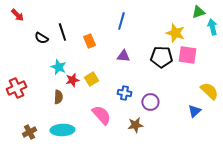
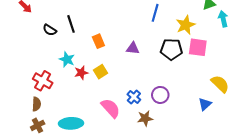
blue line: (121, 21) -> (155, 13), moved
yellow star: (175, 33) -> (186, 25), turned 30
orange rectangle: (89, 41) -> (98, 41), moved
red cross: (16, 88) -> (43, 81), moved, turned -36
blue cross: (124, 93) -> (134, 97), moved, turned 32
brown semicircle: (58, 97) -> (37, 104), moved

